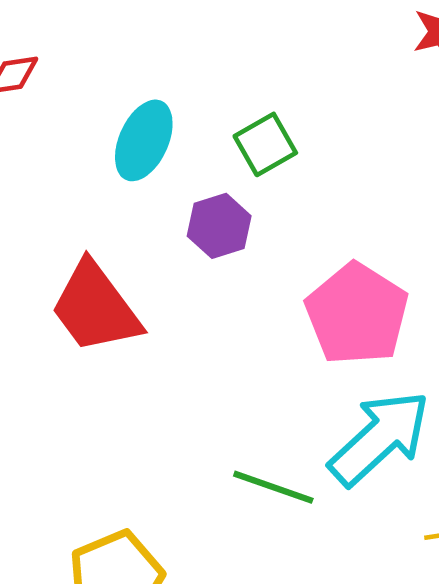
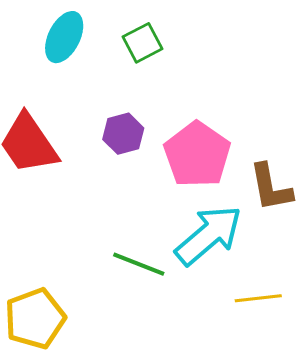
purple hexagon: (219, 226) -> (123, 134), moved

